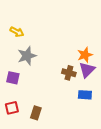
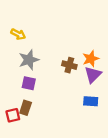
brown cross: (69, 73) -> (69, 65), moved
purple square: (13, 78) -> (29, 83), moved
brown rectangle: (36, 113) -> (26, 108), moved

